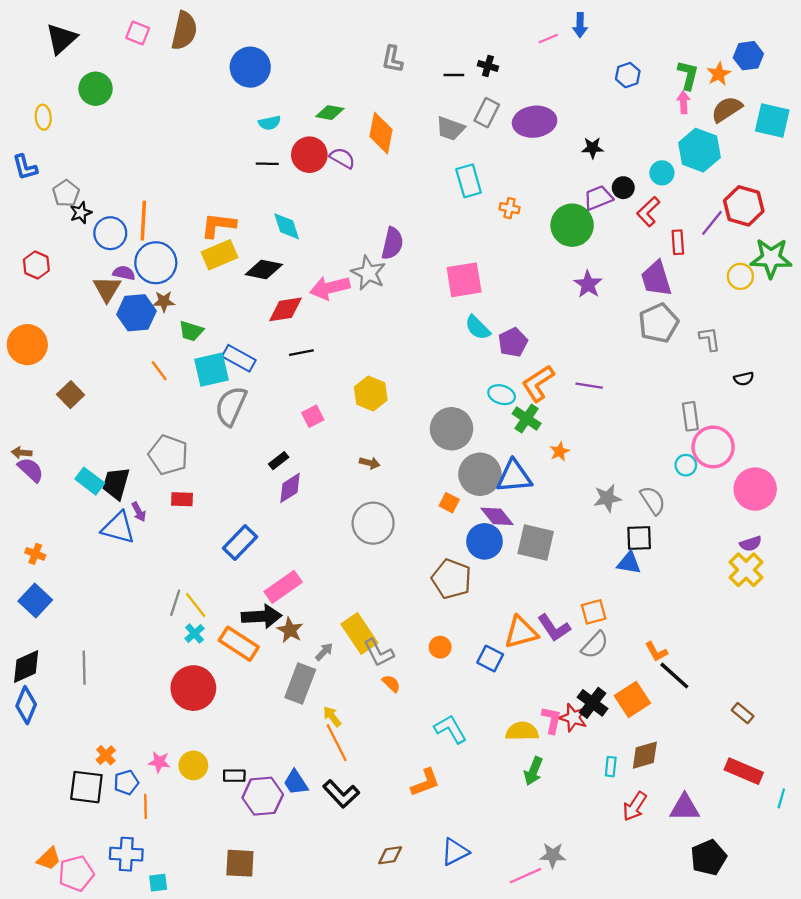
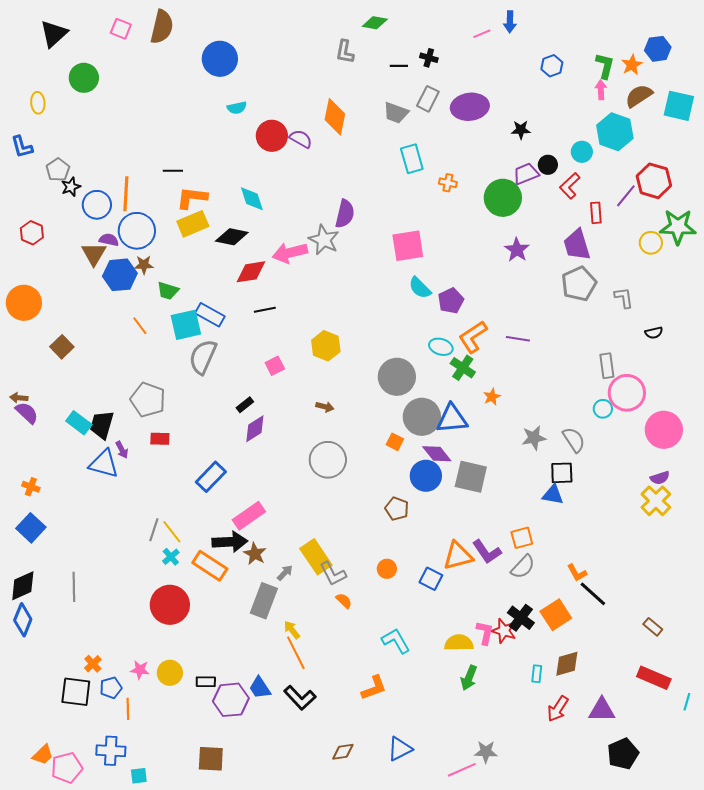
green diamond: (330, 113) -> (375, 23), moved
black line: (267, 164) -> (173, 171), moved
brown pentagon: (452, 579) -> (397, 509), size x0.7

